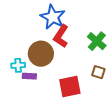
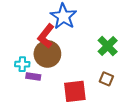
red L-shape: (61, 36) -> (46, 36), moved

